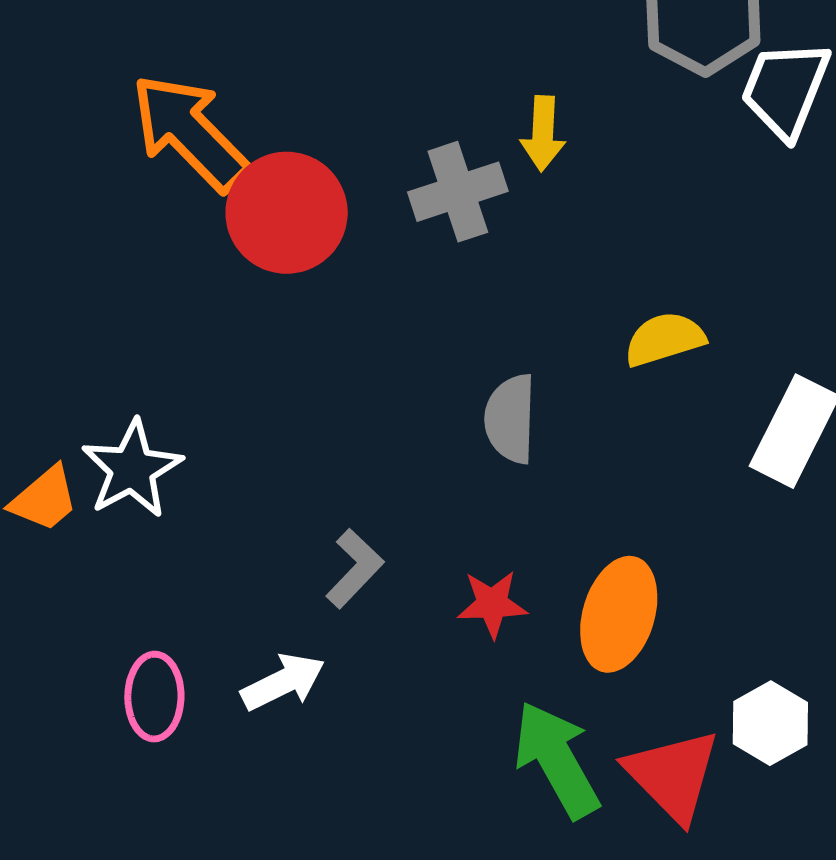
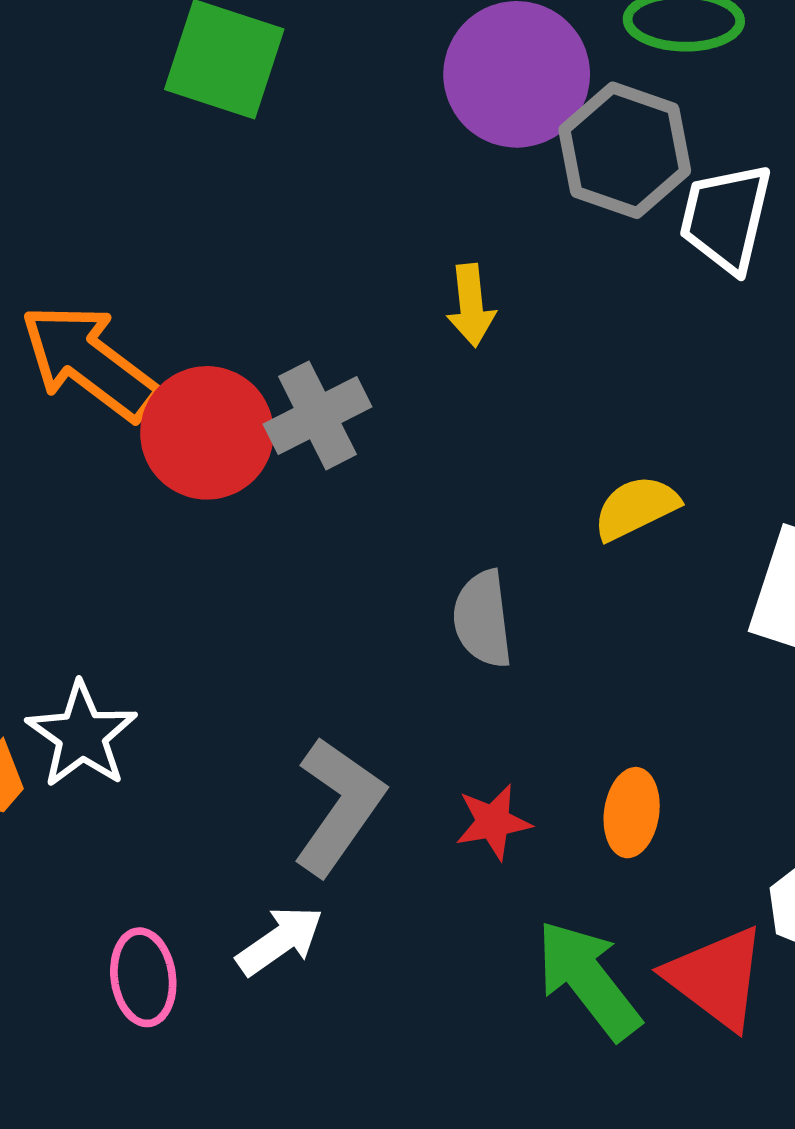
gray cross: (458, 192) -> (318, 415), moved
gray L-shape: (355, 569) -> (339, 806), size x1.6
orange ellipse: (619, 614) -> (632, 813), size x0.7

